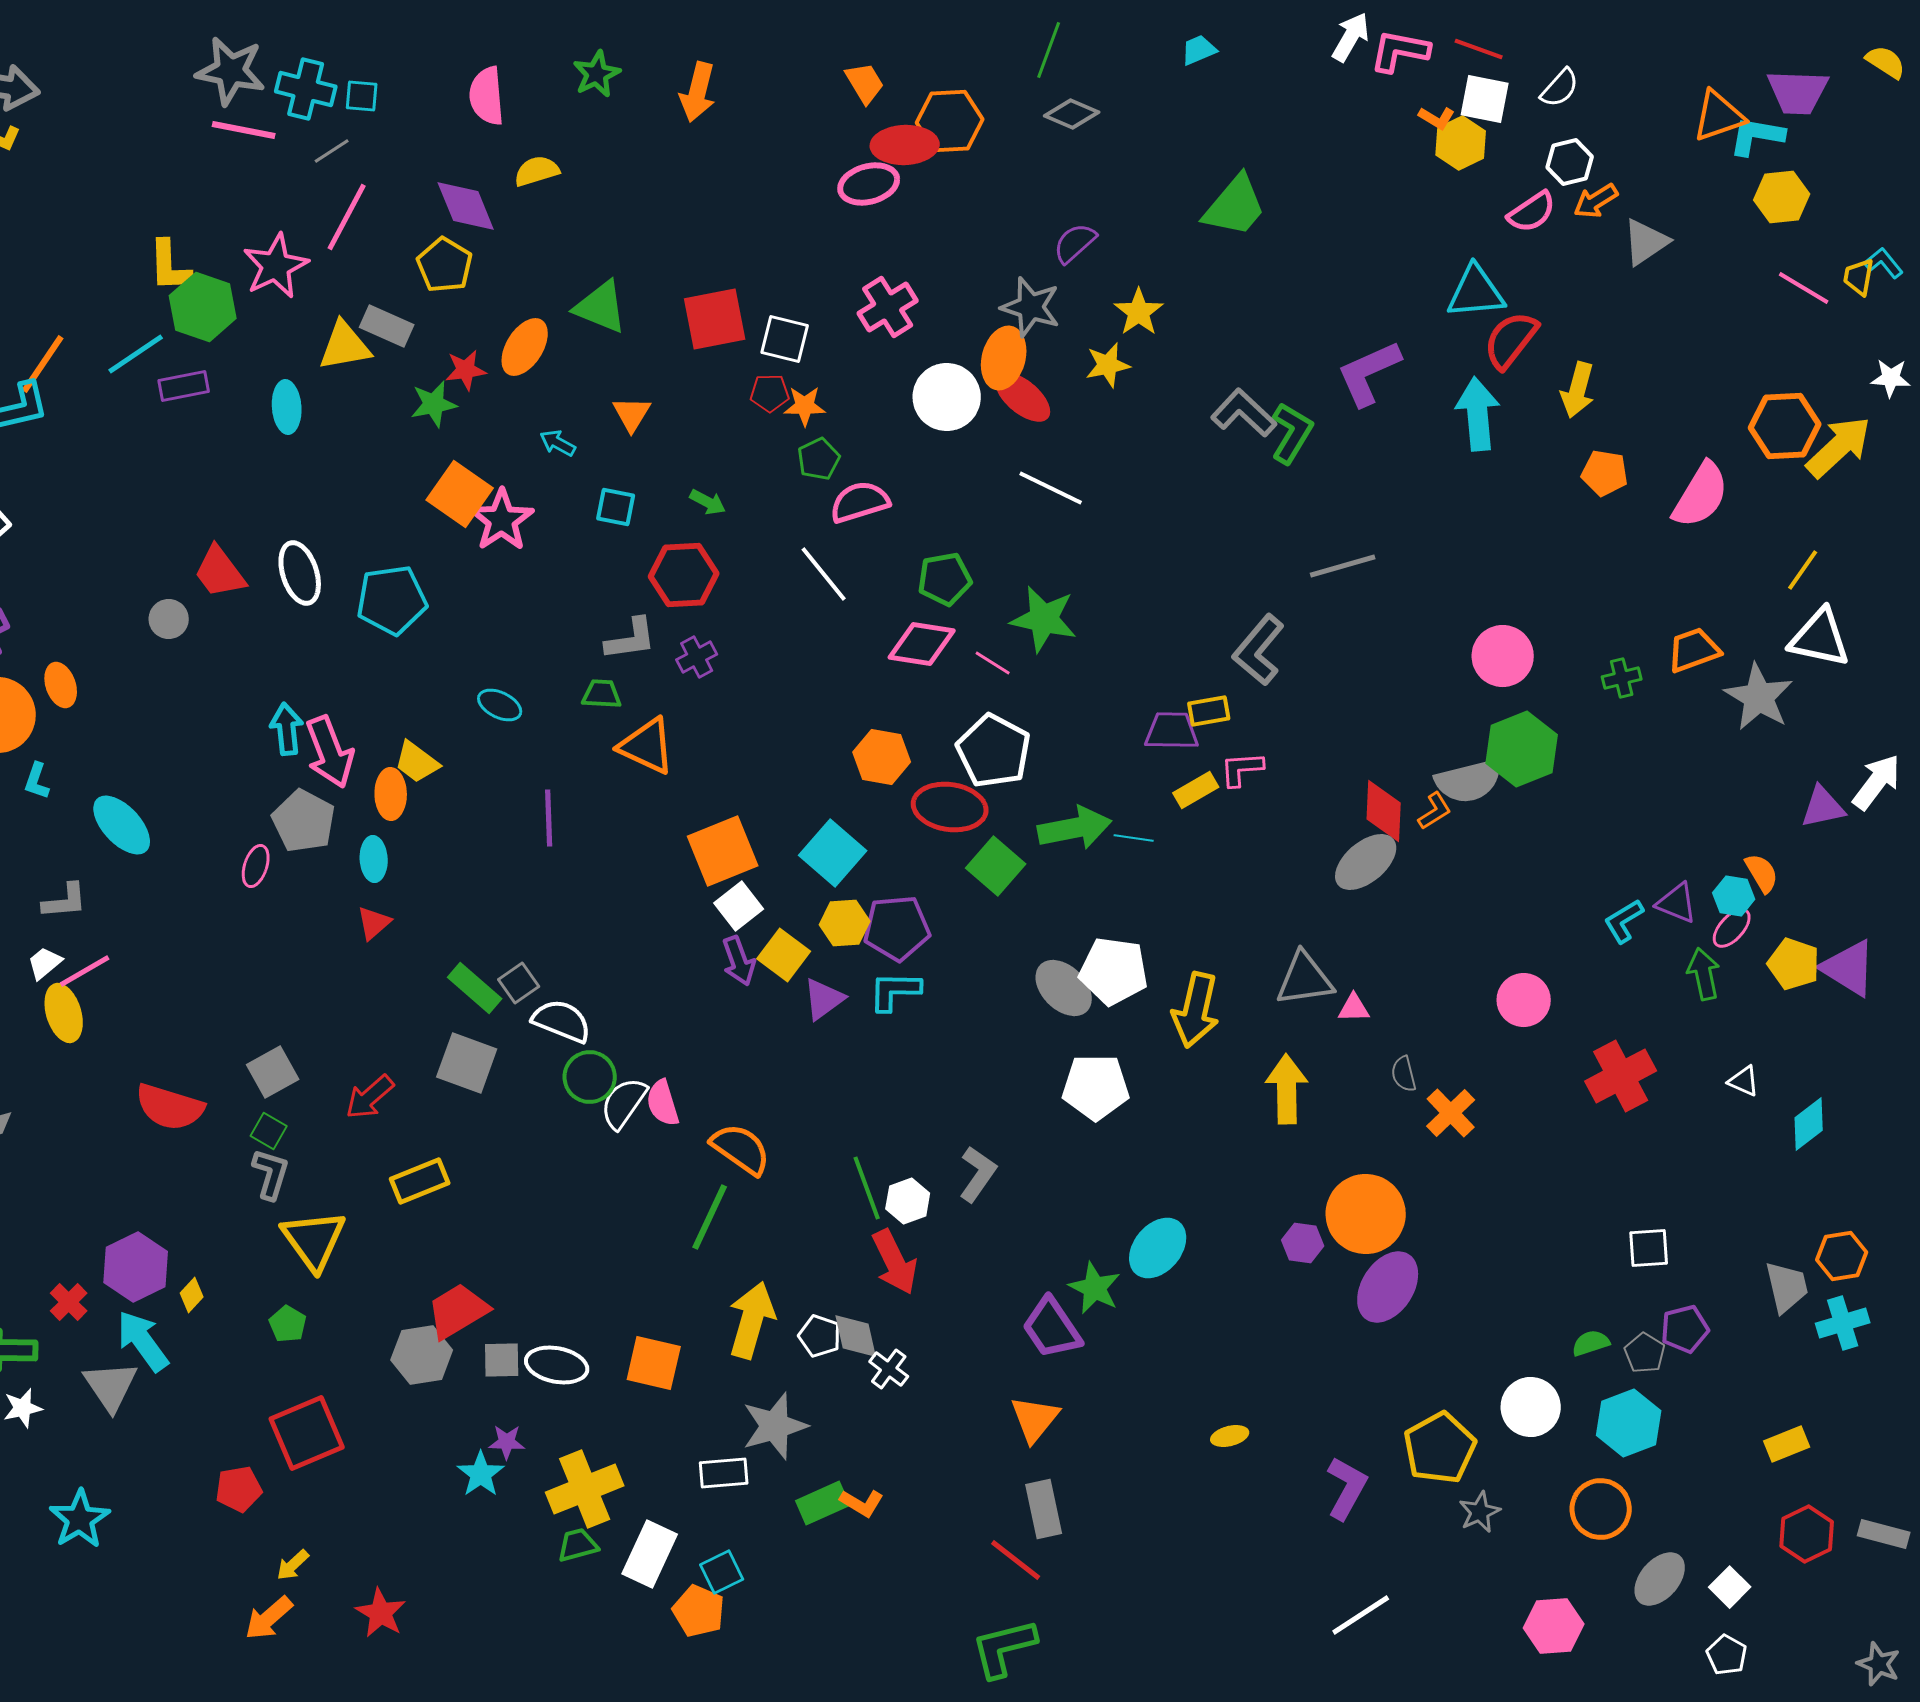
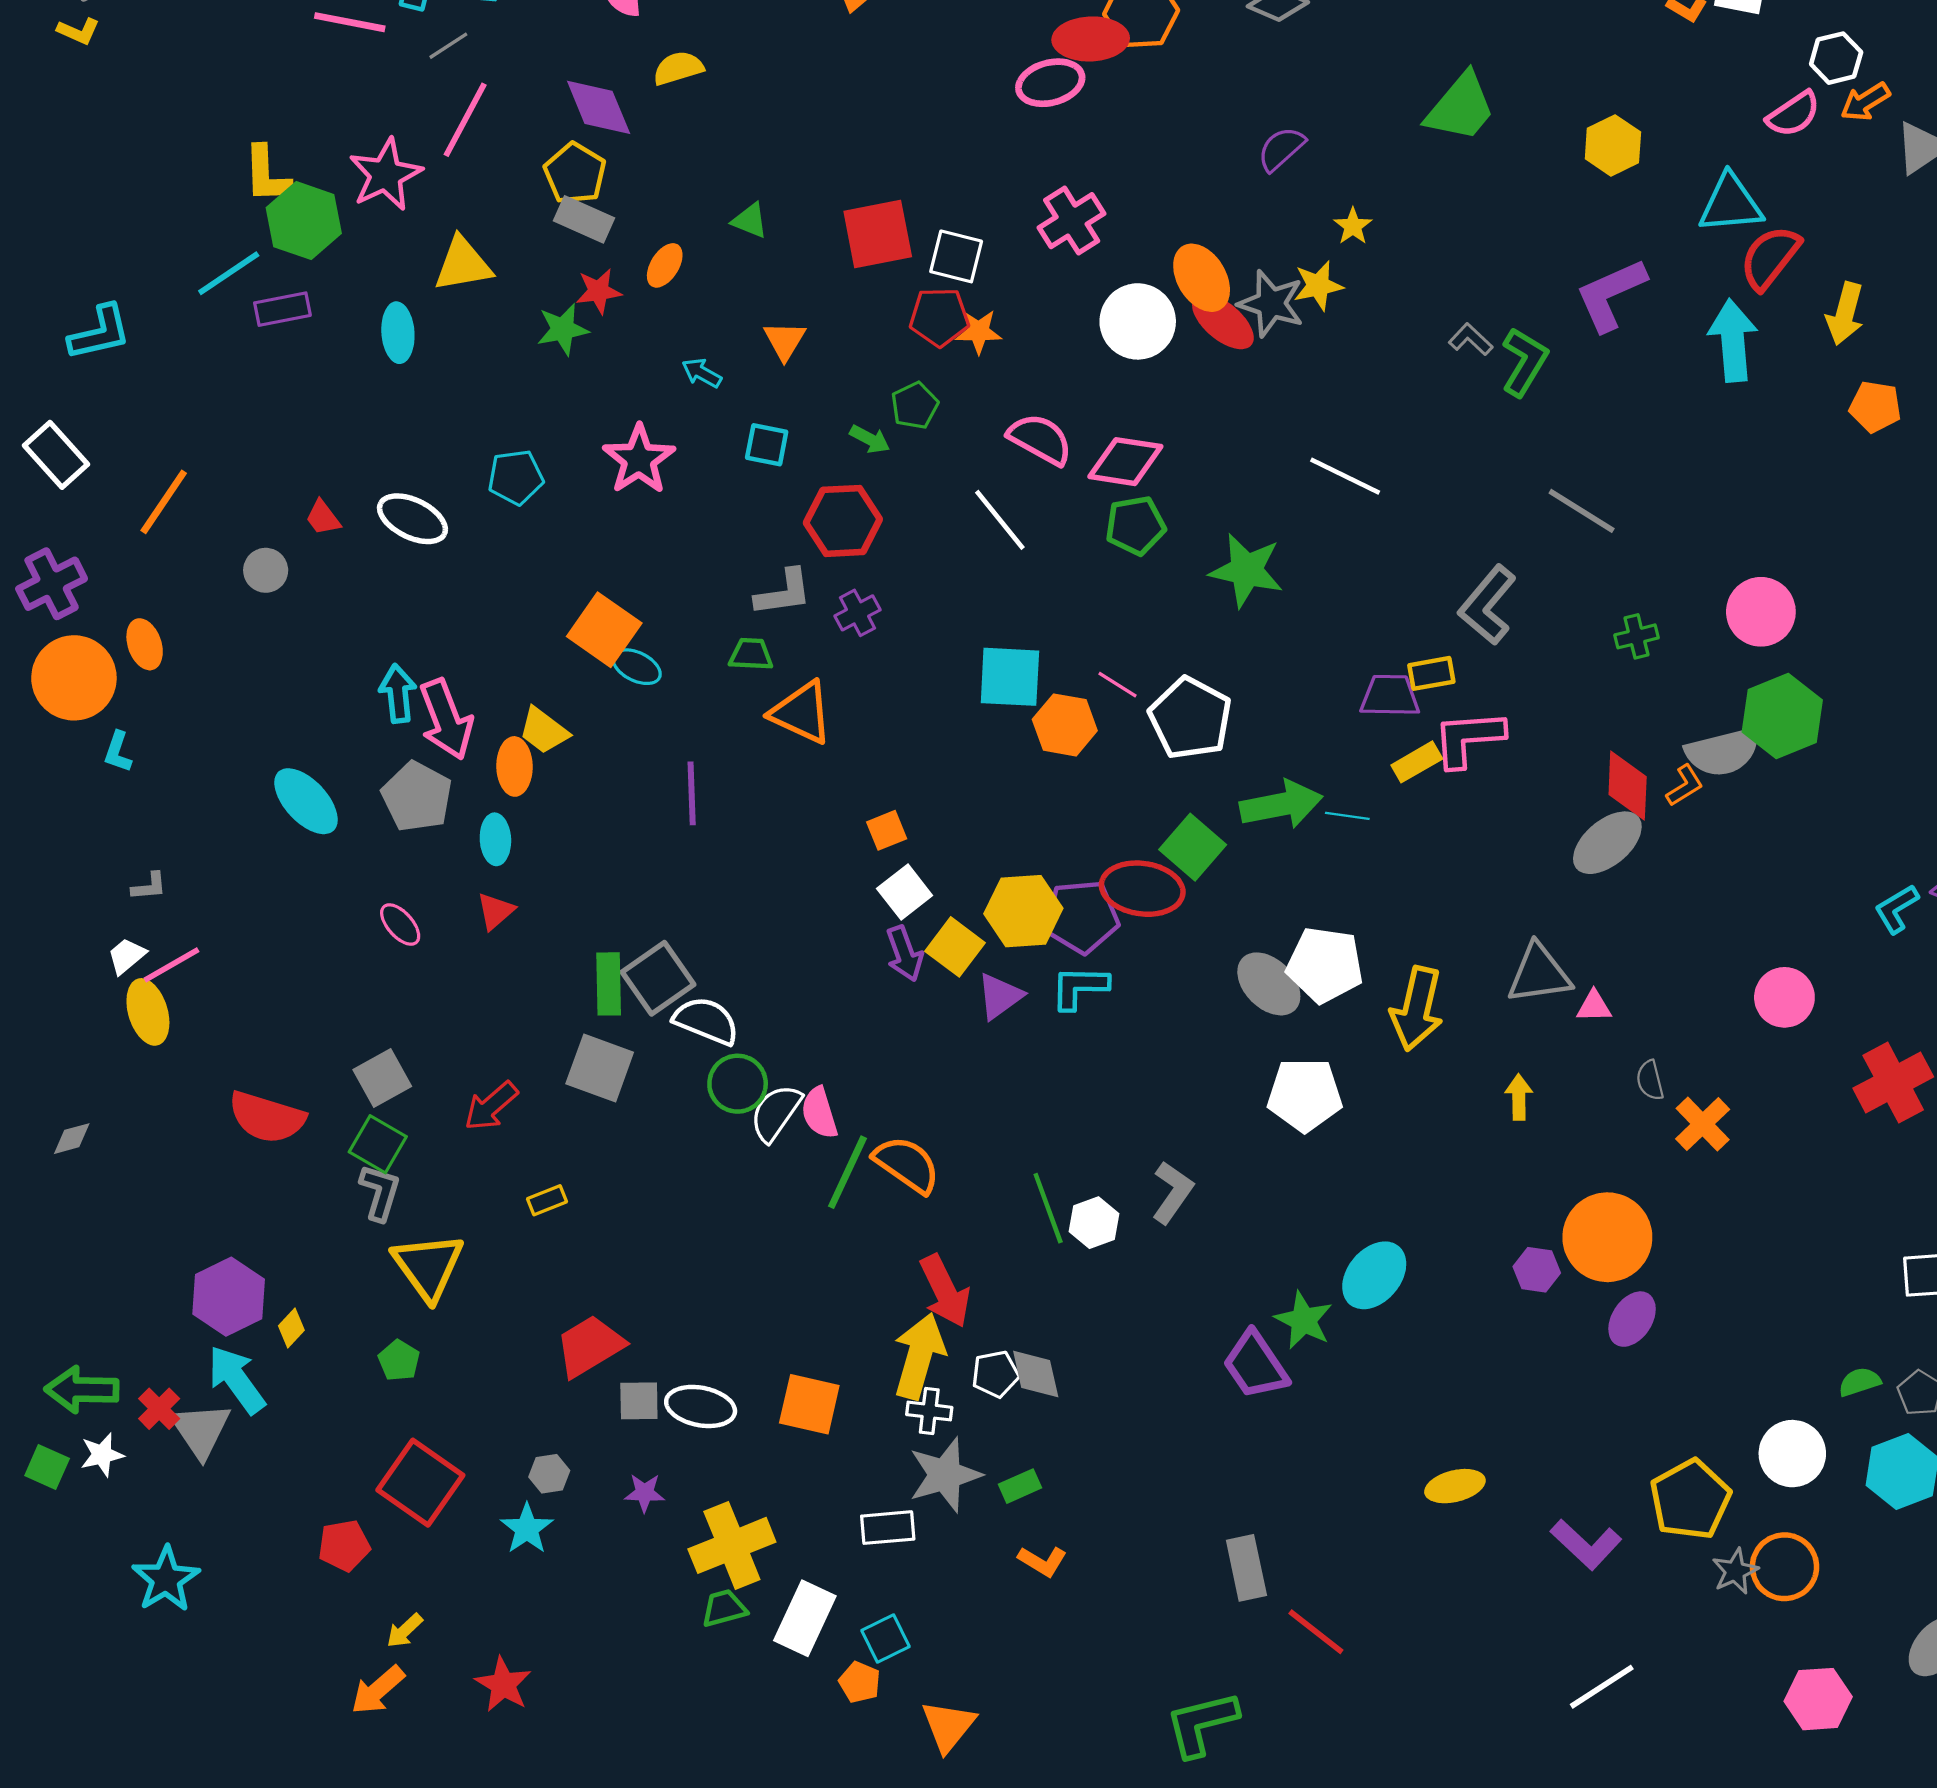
yellow hexagon: (1461, 143) -> (1613, 145), moved
green triangle: (601, 307) -> (750, 221), size x0.6
gray star: (1031, 307) -> (1271, 304), moved
yellow star: (1139, 312) -> (1353, 226), size x0.7
gray rectangle: (387, 326) -> (584, 219), moved
orange ellipse: (525, 347) -> (665, 265), size x0.7
orange ellipse: (1004, 358) -> (1202, 278), turned -46
orange line: (43, 364) -> (164, 502), moved
red pentagon: (770, 393) -> (939, 317), size x1.4
gray L-shape: (1244, 413) -> (1471, 339), size x0.6
green pentagon: (819, 459) -> (915, 406), moved
white line: (1051, 488) -> (1345, 476), moved
orange square: (460, 494) -> (604, 630), moved
pink semicircle: (860, 502) -> (1040, 439), turned 46
gray line: (1343, 566) -> (1582, 511), turned 48
red trapezoid: (220, 572) -> (323, 518), size x0.6
white ellipse: (300, 573) -> (412, 519), turned -46
cyan pentagon: (392, 600) -> (516, 477), moved, size x0.7
pink diamond: (922, 644) -> (1125, 462), moved
pink line: (993, 663) -> (1118, 685), moved
green cross: (1622, 678) -> (1637, 636), moved
pink L-shape: (1242, 769) -> (1468, 738), size x1.5
red ellipse: (950, 807) -> (1142, 889), moved
cyan ellipse: (122, 825) -> (306, 801), moved
orange square: (723, 851) -> (887, 830), size x0.5
cyan square: (833, 853) -> (1010, 677), moved, turned -38
pink ellipse: (256, 866) -> (400, 924), moved, turned -60
gray L-shape: (65, 901) -> (149, 886), size x0.7
yellow hexagon: (845, 923) -> (1023, 911), size x1.4
gray square: (519, 983) -> (658, 978), size x1.6
green rectangle: (475, 988) -> (609, 984), turned 48
yellow arrow: (1287, 1089) -> (1519, 1097), size x0.6
green square: (269, 1131) -> (378, 1144), size x1.4
yellow rectangle: (420, 1181) -> (547, 1200), size x0.6
green line: (710, 1217) -> (847, 1172), moved
red arrow: (895, 1262) -> (945, 1291), moved
purple ellipse: (1388, 1287) -> (1632, 1319), size x0.7
red cross: (69, 1302) -> (159, 1409), moved
white pentagon: (820, 1336) -> (995, 1374), turned -30
gray hexagon: (422, 1355) -> (549, 1474), moved, size x0.6
white cross: (889, 1369) -> (929, 1411), moved, turned -30
orange triangle: (1035, 1419) -> (948, 1726), moved
red square: (307, 1433) -> (420, 1483), turned -32
yellow ellipse: (1230, 1436) -> (1455, 1486), size x1.4
cyan star: (481, 1474) -> (527, 1529), moved
purple L-shape: (1347, 1488) -> (1586, 1544), turned 104
green rectangle: (823, 1503) -> (1020, 1486), moved, size x0.7
orange circle: (1601, 1509) -> (1784, 1567), moved
red line: (1016, 1560) -> (1316, 1632), moved
orange pentagon: (699, 1611) -> (860, 1682), size x0.7

